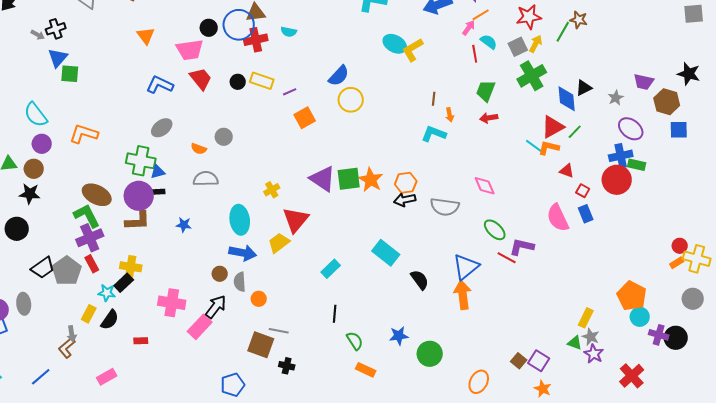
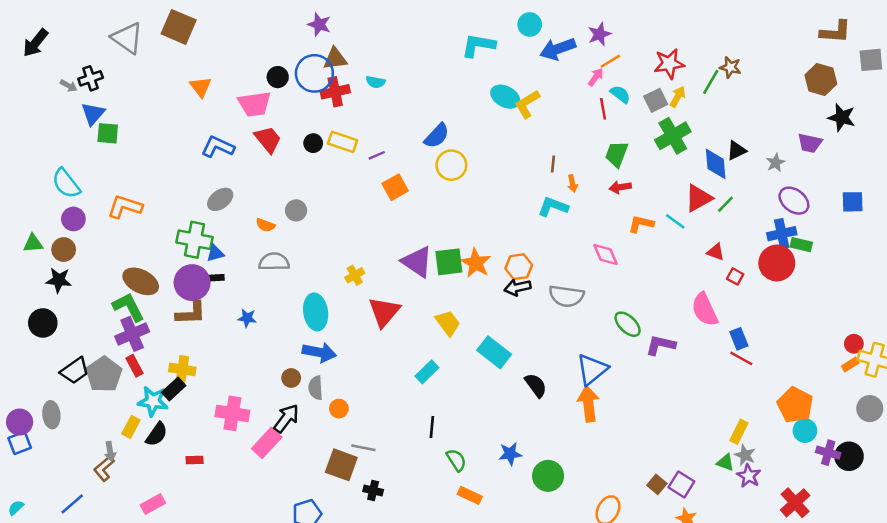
black star: (689, 74) -> (842, 117), moved
brown hexagon: (667, 102) -> (821, 80), moved
orange L-shape: (549, 148) -> (641, 224), moved
pink diamond: (485, 186) -> (606, 254), moved
blue rectangle: (586, 214) -> (739, 339), moved
yellow trapezoid: (279, 243) -> (448, 323), moved, turned 90
red line: (507, 258) -> (741, 358), moved
cyan star: (107, 293) -> (153, 401), size x1.4

